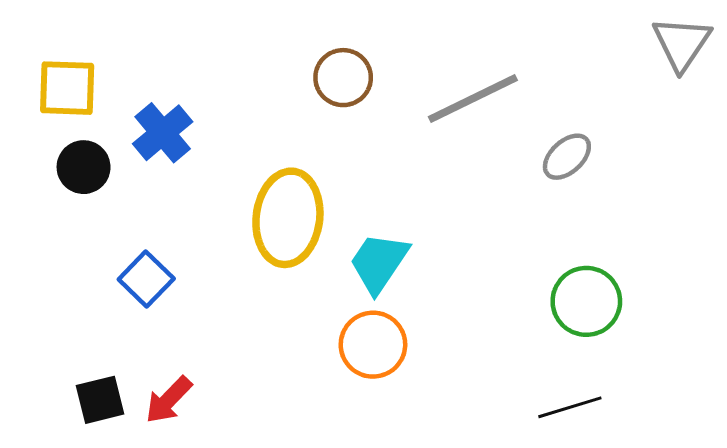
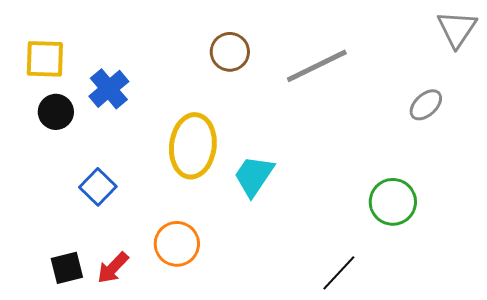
gray ellipse: (567, 157) -> (426, 105), moved
orange circle: (373, 345) -> (177, 244), moved
black line: (570, 407) -> (339, 273), moved, turned -30

